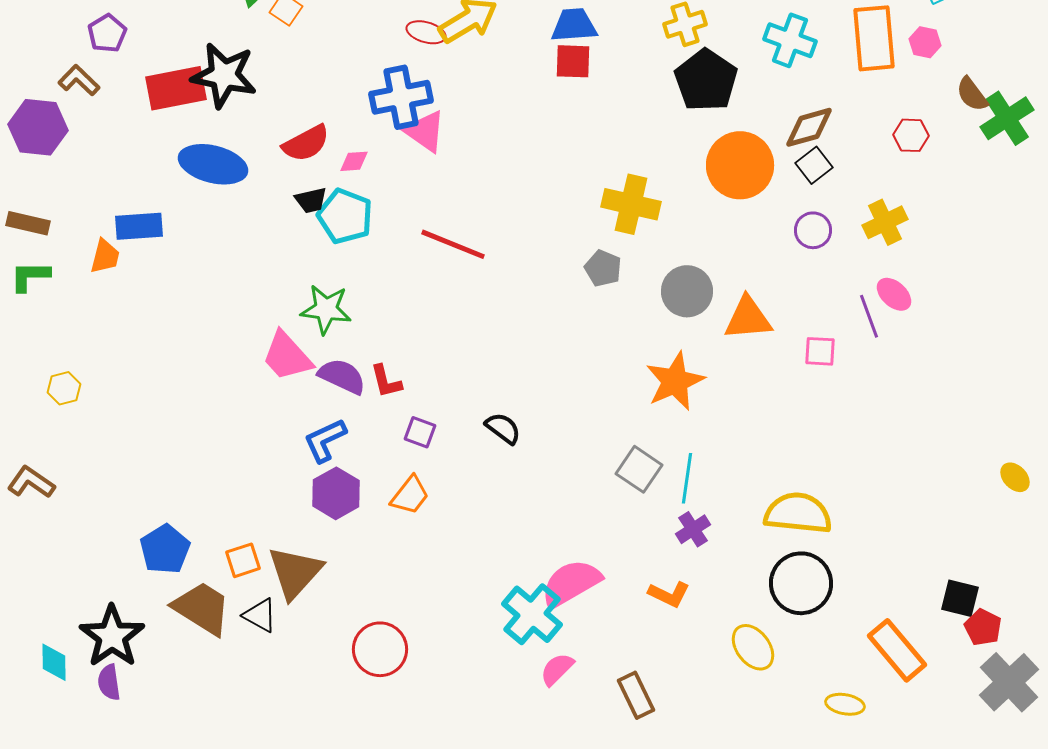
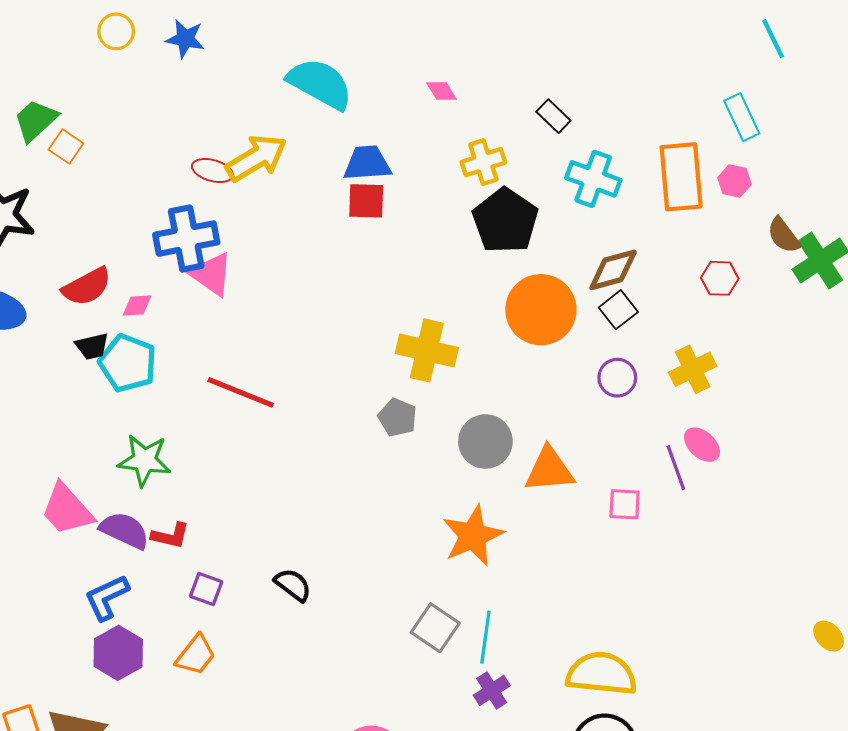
green star: (326, 309) -> (144, 460), moved
red L-shape: (386, 381) -> (171, 536), turned -63

